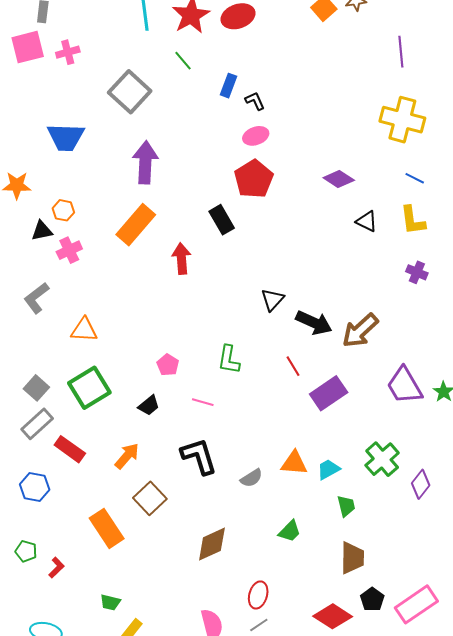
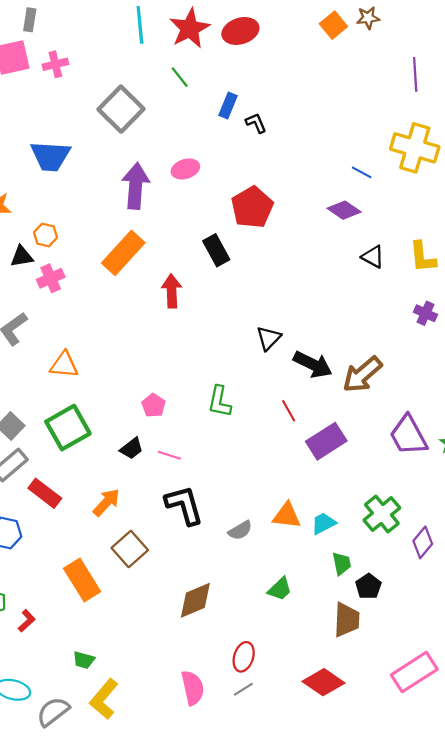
pink ellipse: (256, 136) -> (185, 169), moved
blue line: (415, 178) -> (362, 172), moved
pink line: (203, 402) -> (169, 455), moved
black pentagon: (372, 599) -> (368, 586), moved

